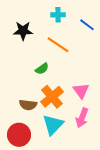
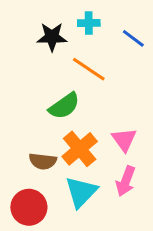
black star: (23, 31) -> (52, 37), moved
green semicircle: (42, 69) -> (64, 106), size x1.5

